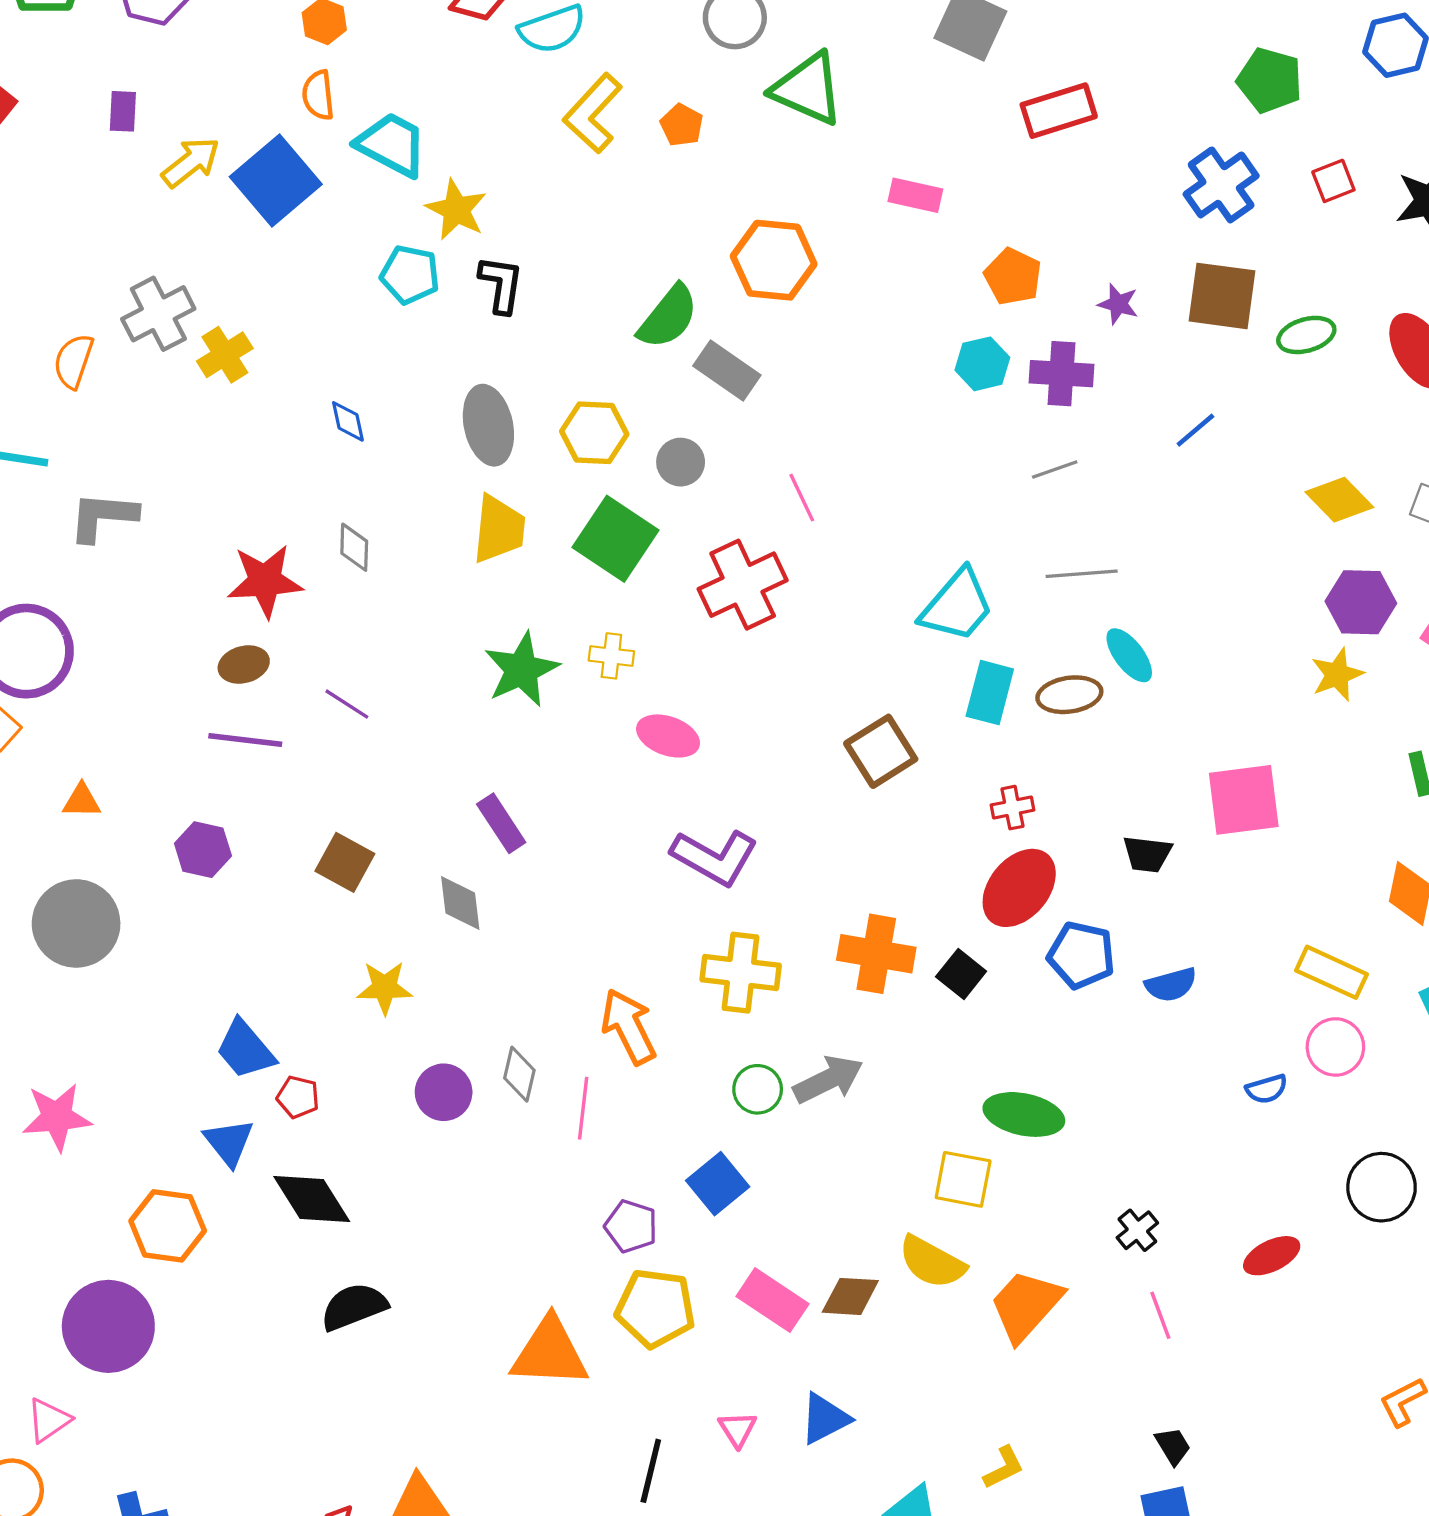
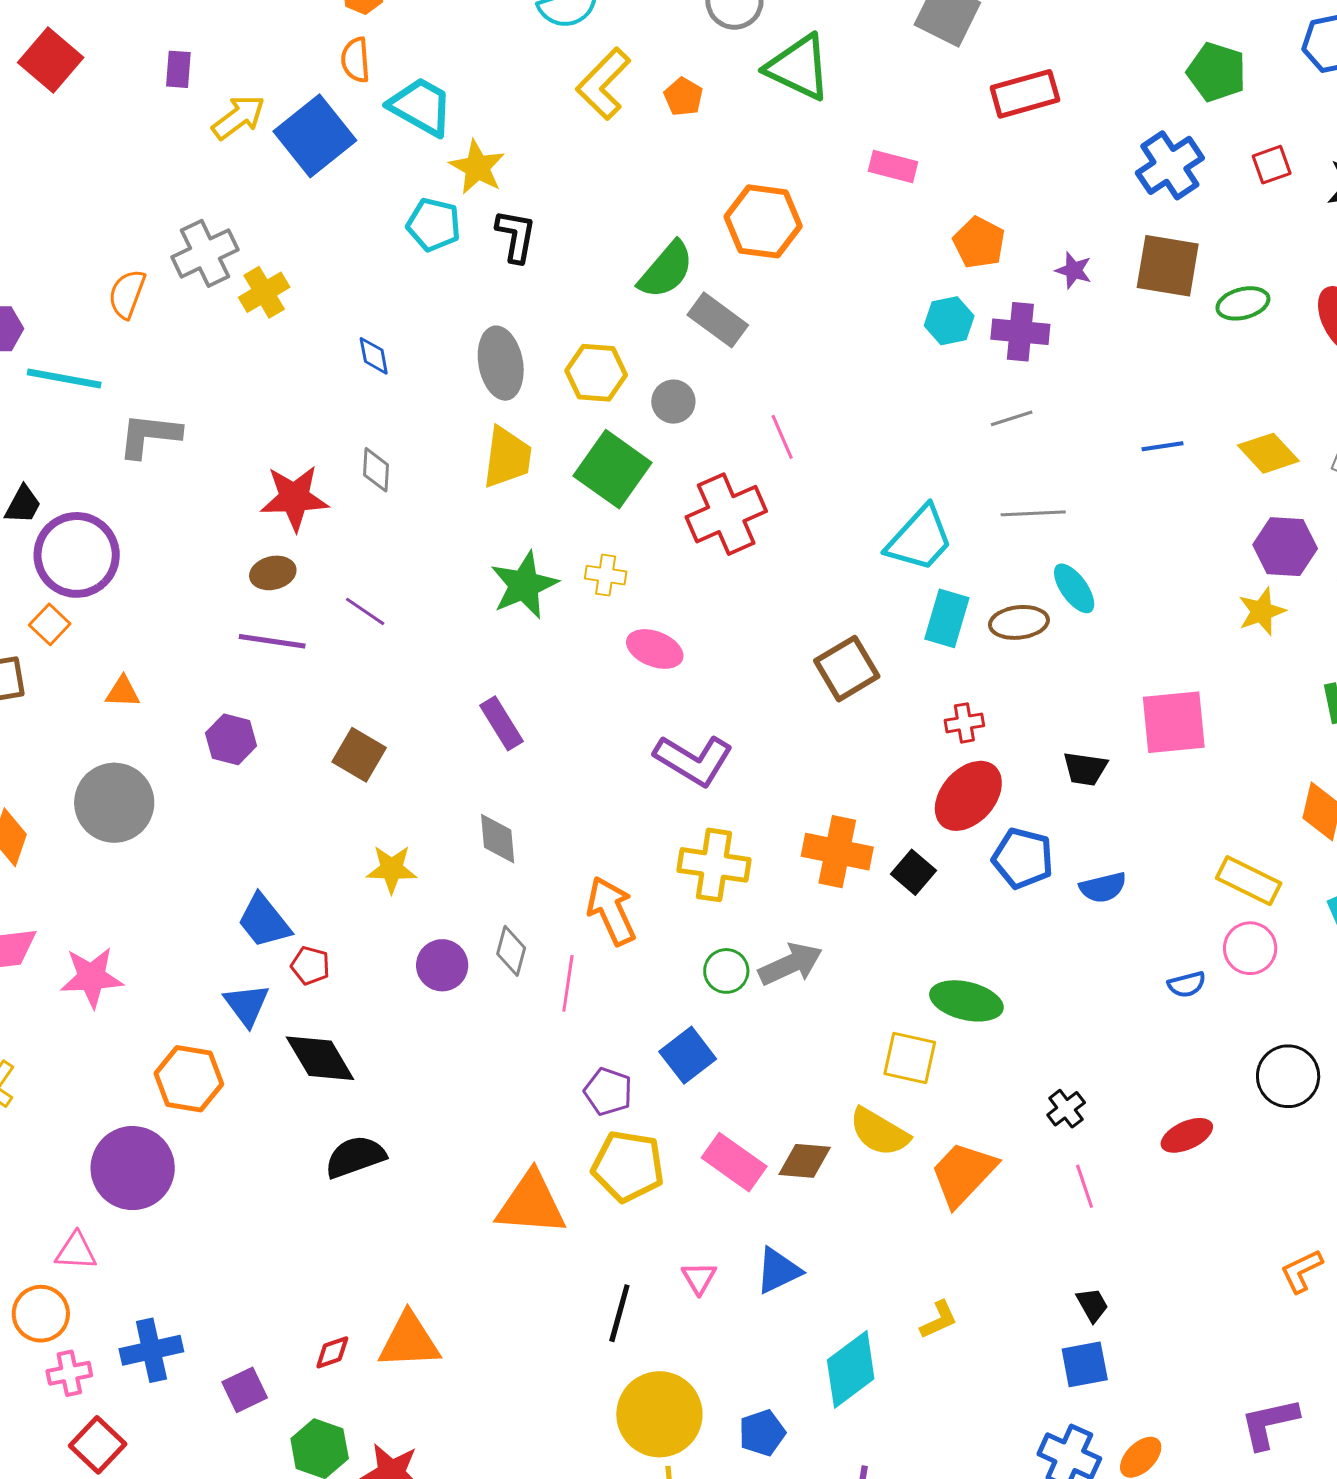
blue line: (1195, 430) -> (1162, 446), moved, turned 30
gray diamond: (460, 903) -> (498, 839), moved
pink triangle: (49, 1420) -> (76, 1251), turned 36

